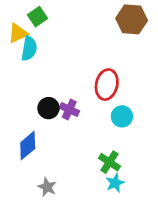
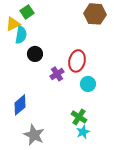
black circle: (48, 108) -> (35, 54), moved
purple cross: (69, 109) -> (57, 74), moved, turned 32
gray star: (47, 187) -> (34, 135), size x1.5

